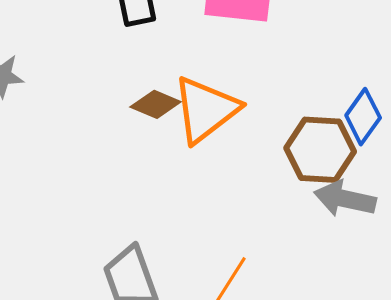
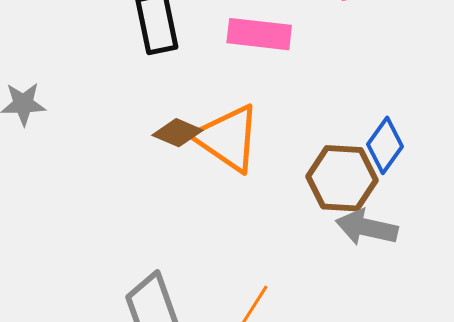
orange triangle: (206, 110) -> (228, 138), turned -48

